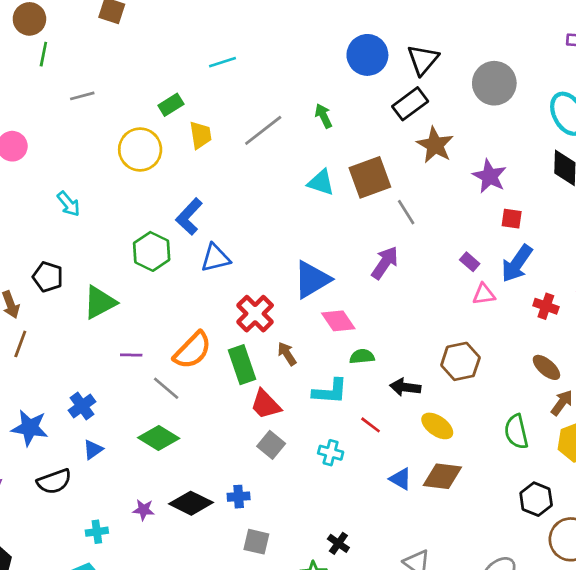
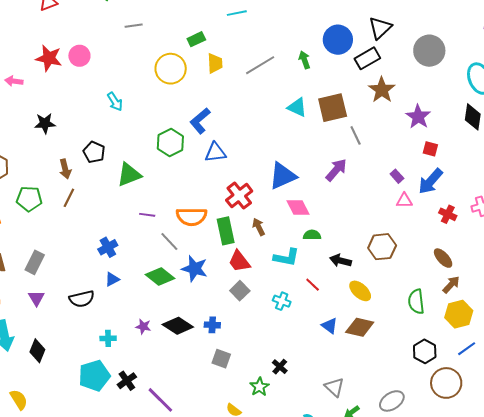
blue circle: (367, 55) -> (338, 40), moved
orange semicircle: (193, 350) -> (191, 217), turned 40
blue star: (30, 428) -> (195, 269), moved

